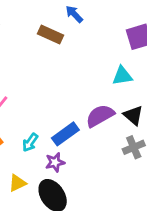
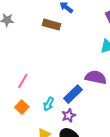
purple semicircle: (100, 116) -> (96, 77), turned 50

